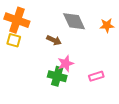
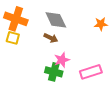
gray diamond: (74, 21) -> (56, 20), moved
pink rectangle: (96, 76) -> (91, 72), size x1.5

